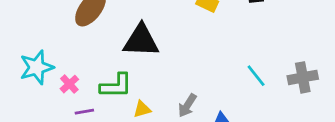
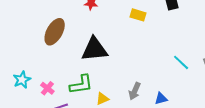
cyan star: (37, 67) -> (22, 80), size x0.7

